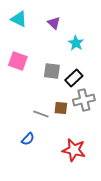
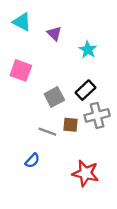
purple triangle: (54, 23) -> (54, 33), moved
gray square: (52, 71) -> (54, 97), moved, turned -36

